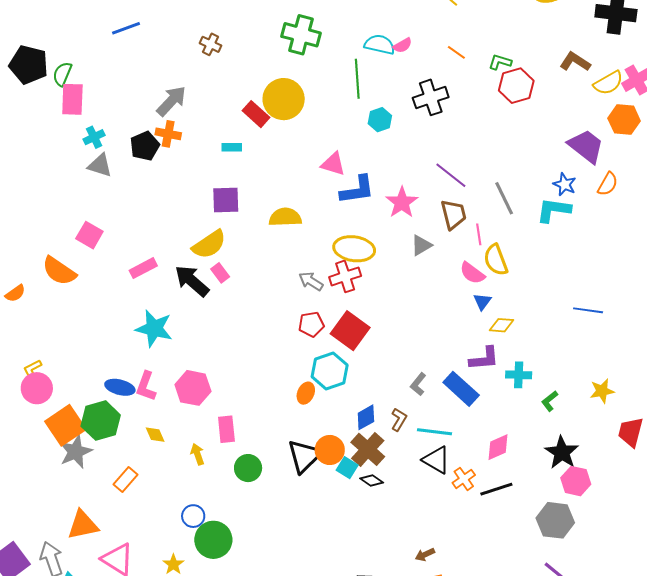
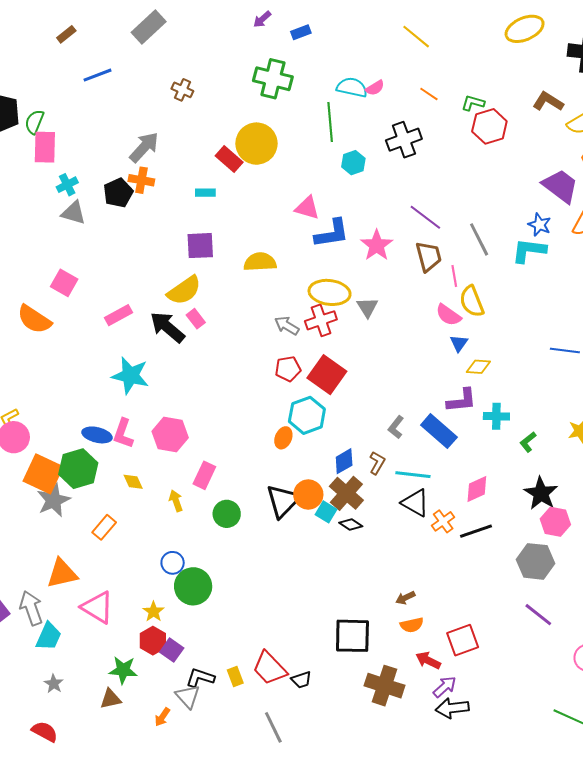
gray triangle: (421, 245) -> (367, 307), moved, turned -30
orange square: (65, 425) -> (43, 474), turned -30
pink rectangle: (226, 429) -> (204, 475), turned 32

